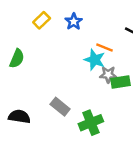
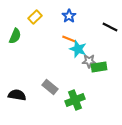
blue star: (74, 22) -> (69, 16), moved
orange line: (104, 47) -> (69, 39), moved
green semicircle: (17, 59) -> (15, 36), moved

